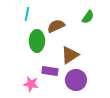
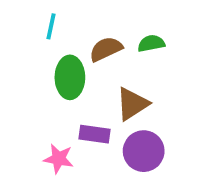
green semicircle: (88, 17) -> (151, 43), moved, turned -136

